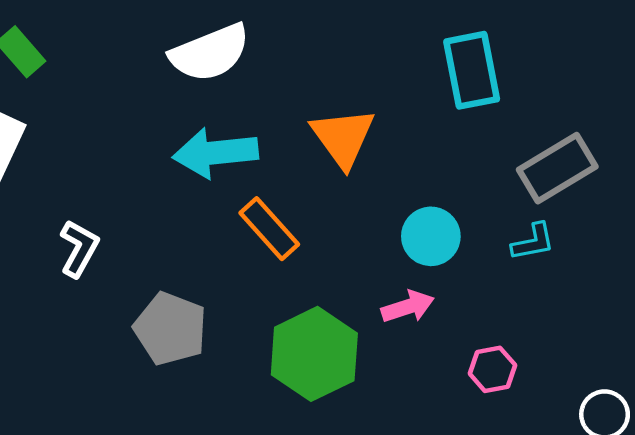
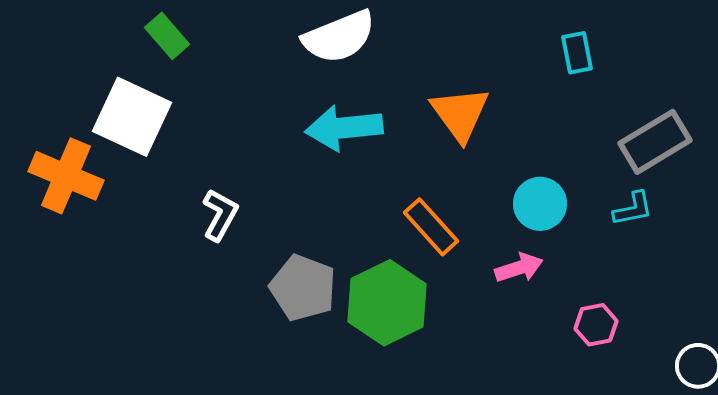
cyan rectangle: (472, 70) -> (577, 53), size x0.6
orange rectangle: (269, 229) -> (431, 227), moved
green hexagon: (314, 354) -> (387, 303), moved

